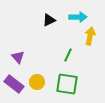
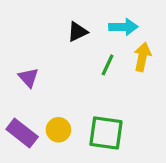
green line: (68, 55) -> (108, 65), moved
purple triangle: (18, 57) -> (28, 78), moved

